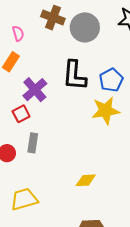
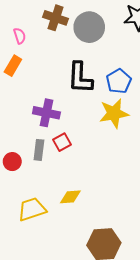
purple cross: (35, 90) -> (46, 113), moved, turned -35
red square: (21, 114) -> (62, 142), moved
yellow diamond: (86, 180) -> (70, 197), moved

